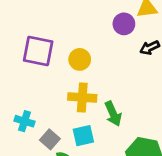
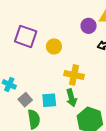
yellow cross: (82, 97) -> (74, 75), moved
green arrow: (113, 114) -> (71, 98), moved

